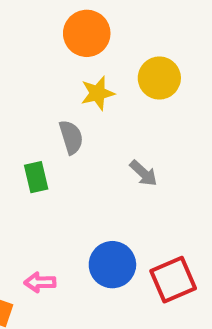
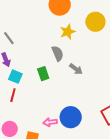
gray arrow: (143, 173) -> (76, 69), moved
blue circle: (112, 265) -> (71, 117), moved

